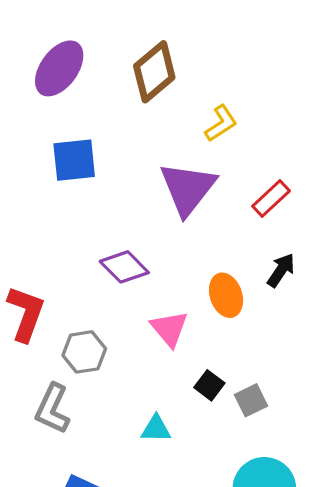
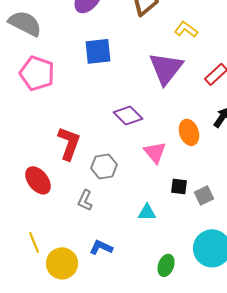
yellow L-shape: (221, 123) -> (186, 29), turned -110
black square: (209, 385) -> (179, 186), turned -30
gray L-shape: (53, 409) -> (85, 200), size x0.7

